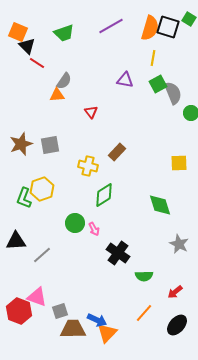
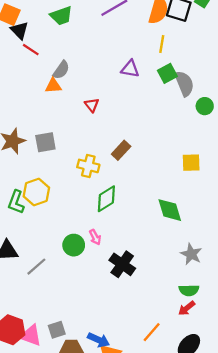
green circle: (75, 223) -> (74, 245), moved
green semicircle: (144, 276) -> (189, 290), moved
pink triangle: (37, 297) -> (31, 335), moved

